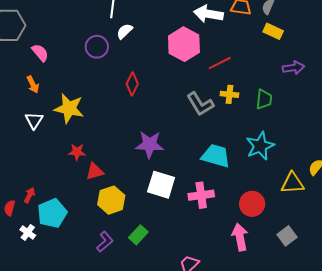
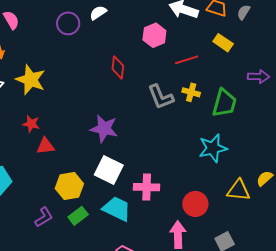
yellow rectangle: (273, 31) -> (223, 43), moved
pink hexagon: (184, 44) -> (154, 35), size x0.7
red diamond: (132, 84) -> (118, 67), moved, turned -30
green trapezoid: (264, 99) -> (224, 103), size x1.4
cyan trapezoid: (216, 156) -> (117, 209), moved
yellow hexagon: (111, 200) -> (69, 186), moved

